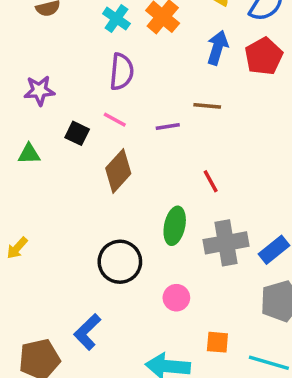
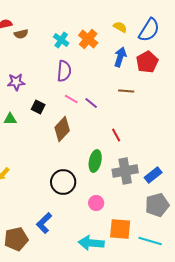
brown line: (207, 106) -> (126, 91), moved
pink line: (115, 120) -> (71, 99), moved
purple line: (168, 126) -> (91, 103), turned 48
orange square: (217, 342) -> (120, 229), size x1.6

